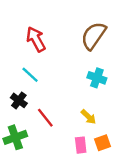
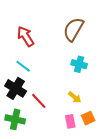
black cross: (19, 100) -> (16, 88), size x1.5
green cross: (15, 137) -> (15, 119), turned 36

